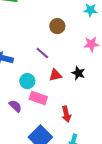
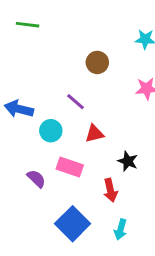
black star: (78, 73) -> (128, 161), moved
cyan circle: (27, 81) -> (51, 131), moved

